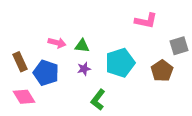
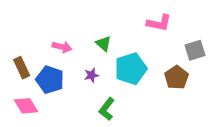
green triangle: (82, 46) -> (103, 44), moved, turned 35

